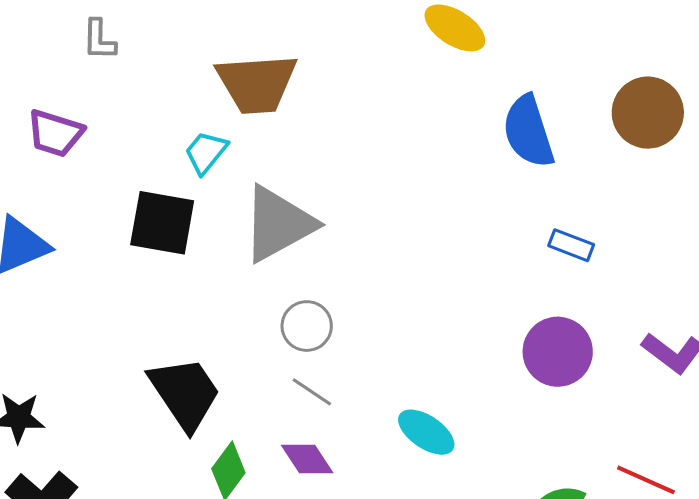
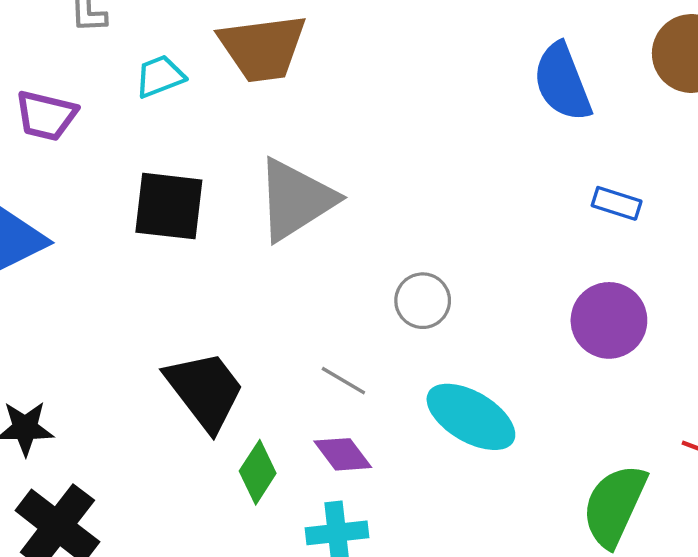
cyan trapezoid: (206, 152) -> (160, 76), moved, turned 33
gray circle: (307, 326) -> (423, 301), moved
cyan ellipse: (426, 432) -> (471, 417), size x1.4

